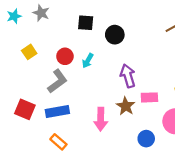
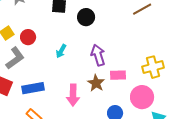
red circle: (65, 56) -> (28, 37), moved
cyan arrow: (88, 61) -> (61, 51), moved
gray L-shape: (57, 81) -> (15, 58), moved

